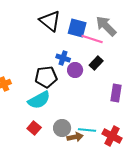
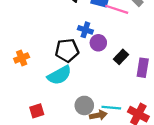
black rectangle: (96, 63) -> (121, 57), moved
red square: (34, 128) -> (37, 111), moved, turned 32

